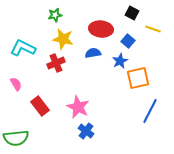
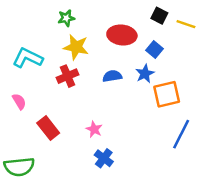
yellow line: (153, 29) -> (186, 24), moved
blue semicircle: (93, 53) -> (112, 76), moved
pink star: (78, 107) -> (94, 129), size x0.6

